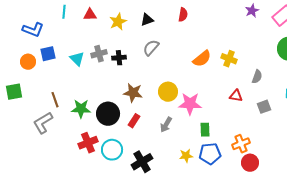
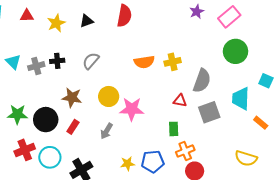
red semicircle: (183, 15) -> (124, 16), size x1.5
gray semicircle: (151, 48) -> (91, 61), moved
gray cross: (99, 54) -> (36, 66), moved
orange semicircle: (202, 59) -> (144, 62), turned 30
yellow cross: (229, 59) -> (173, 62), turned -35
gray semicircle: (257, 77) -> (202, 81), size x1.6
gray square: (264, 107) -> (209, 112), size x1.5
green rectangle: (205, 130) -> (174, 129), moved

